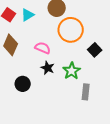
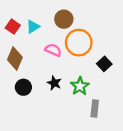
pink semicircle: (43, 48) -> (53, 50), moved
black circle: (23, 84) -> (23, 87), moved

